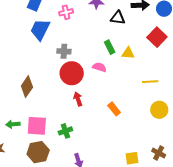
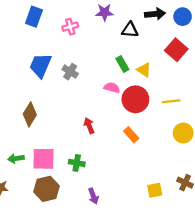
blue trapezoid: (40, 30) -> (41, 65), moved
gray cross: (64, 51) -> (70, 72), turned 32
yellow triangle: (128, 53) -> (144, 70), turned 32
red circle: (72, 73) -> (135, 99), moved
green cross: (65, 131) -> (77, 163), turned 32

